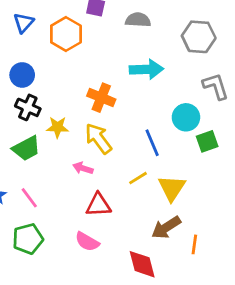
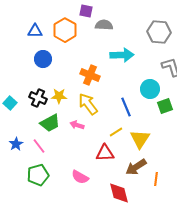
gray semicircle: (138, 20) -> (104, 25), moved
blue triangle: (24, 23) -> (35, 31), moved, turned 49
blue circle: (22, 75) -> (43, 59), moved
black cross: (28, 107) -> (38, 98), moved
green trapezoid: (26, 148) -> (50, 123), moved
red triangle: (98, 205) -> (105, 153), moved

